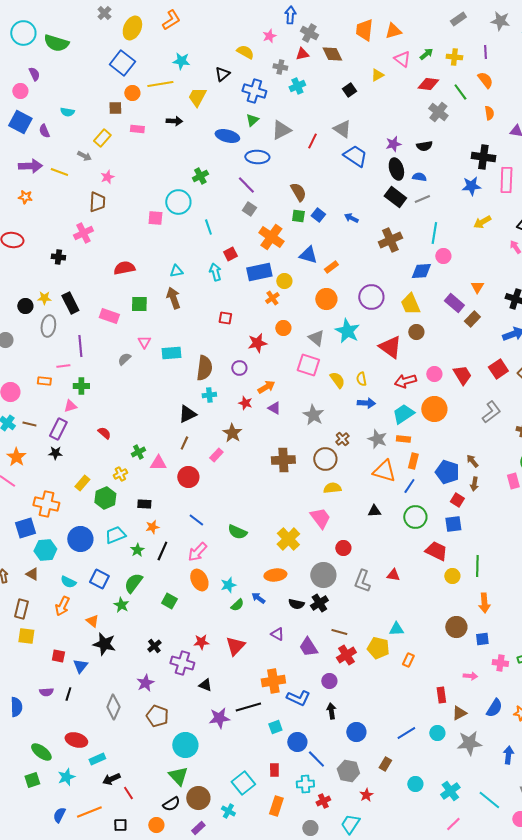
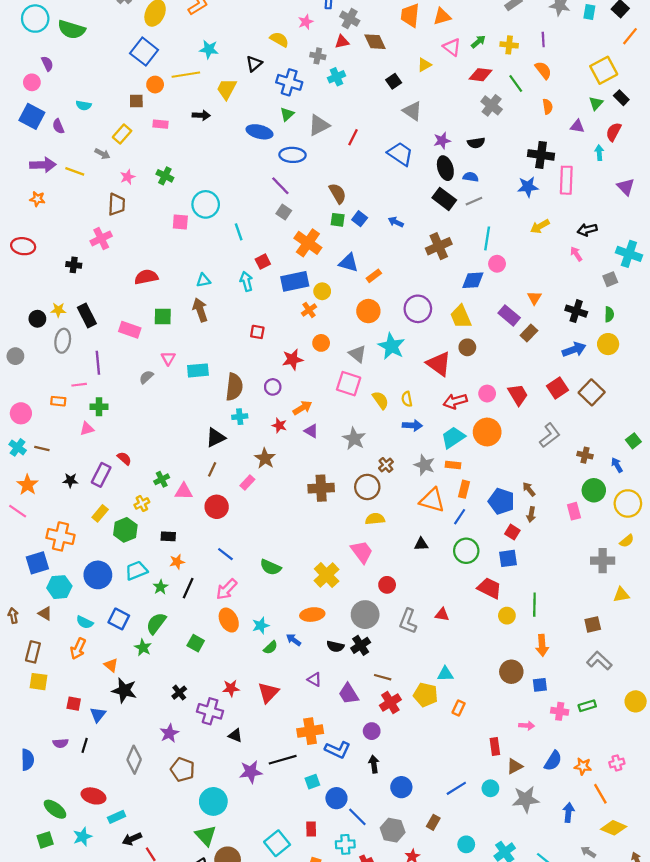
gray triangle: (342, 129) -> (412, 111), moved
green cross: (200, 176) -> (165, 176), moved, turned -35
purple rectangle: (58, 429) -> (101, 475), moved

